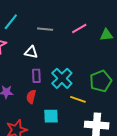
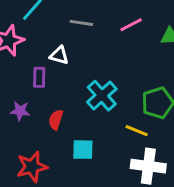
purple rectangle: (36, 76) -> (39, 77), moved
yellow line: (78, 99) -> (137, 131), moved

